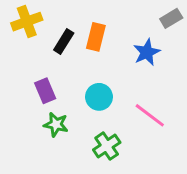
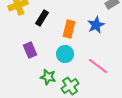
orange rectangle: (96, 37) -> (69, 29), moved
green star: (56, 125) -> (48, 77), moved

